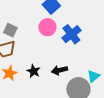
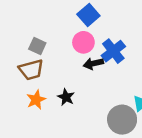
black arrow: (59, 70) -> (93, 64), moved

